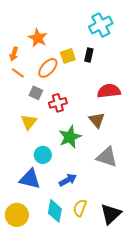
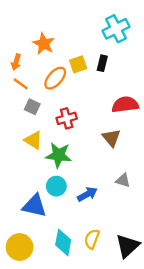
gray square: (36, 93) -> (32, 107), moved
yellow triangle: (29, 122) -> (33, 140), turned -36
green star: (70, 137) -> (59, 155), moved, turned 30
cyan circle: (43, 155) -> (56, 186), moved
gray triangle: (107, 157) -> (123, 180), size x0.6
blue arrow: (68, 180) -> (87, 194), moved

